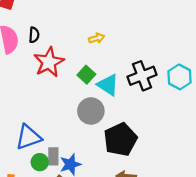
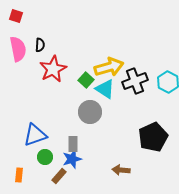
yellow arrow: (97, 38) -> (109, 67), moved, size x2.0
black pentagon: (120, 139) -> (153, 137), moved
gray rectangle: (53, 156) -> (73, 144), moved

